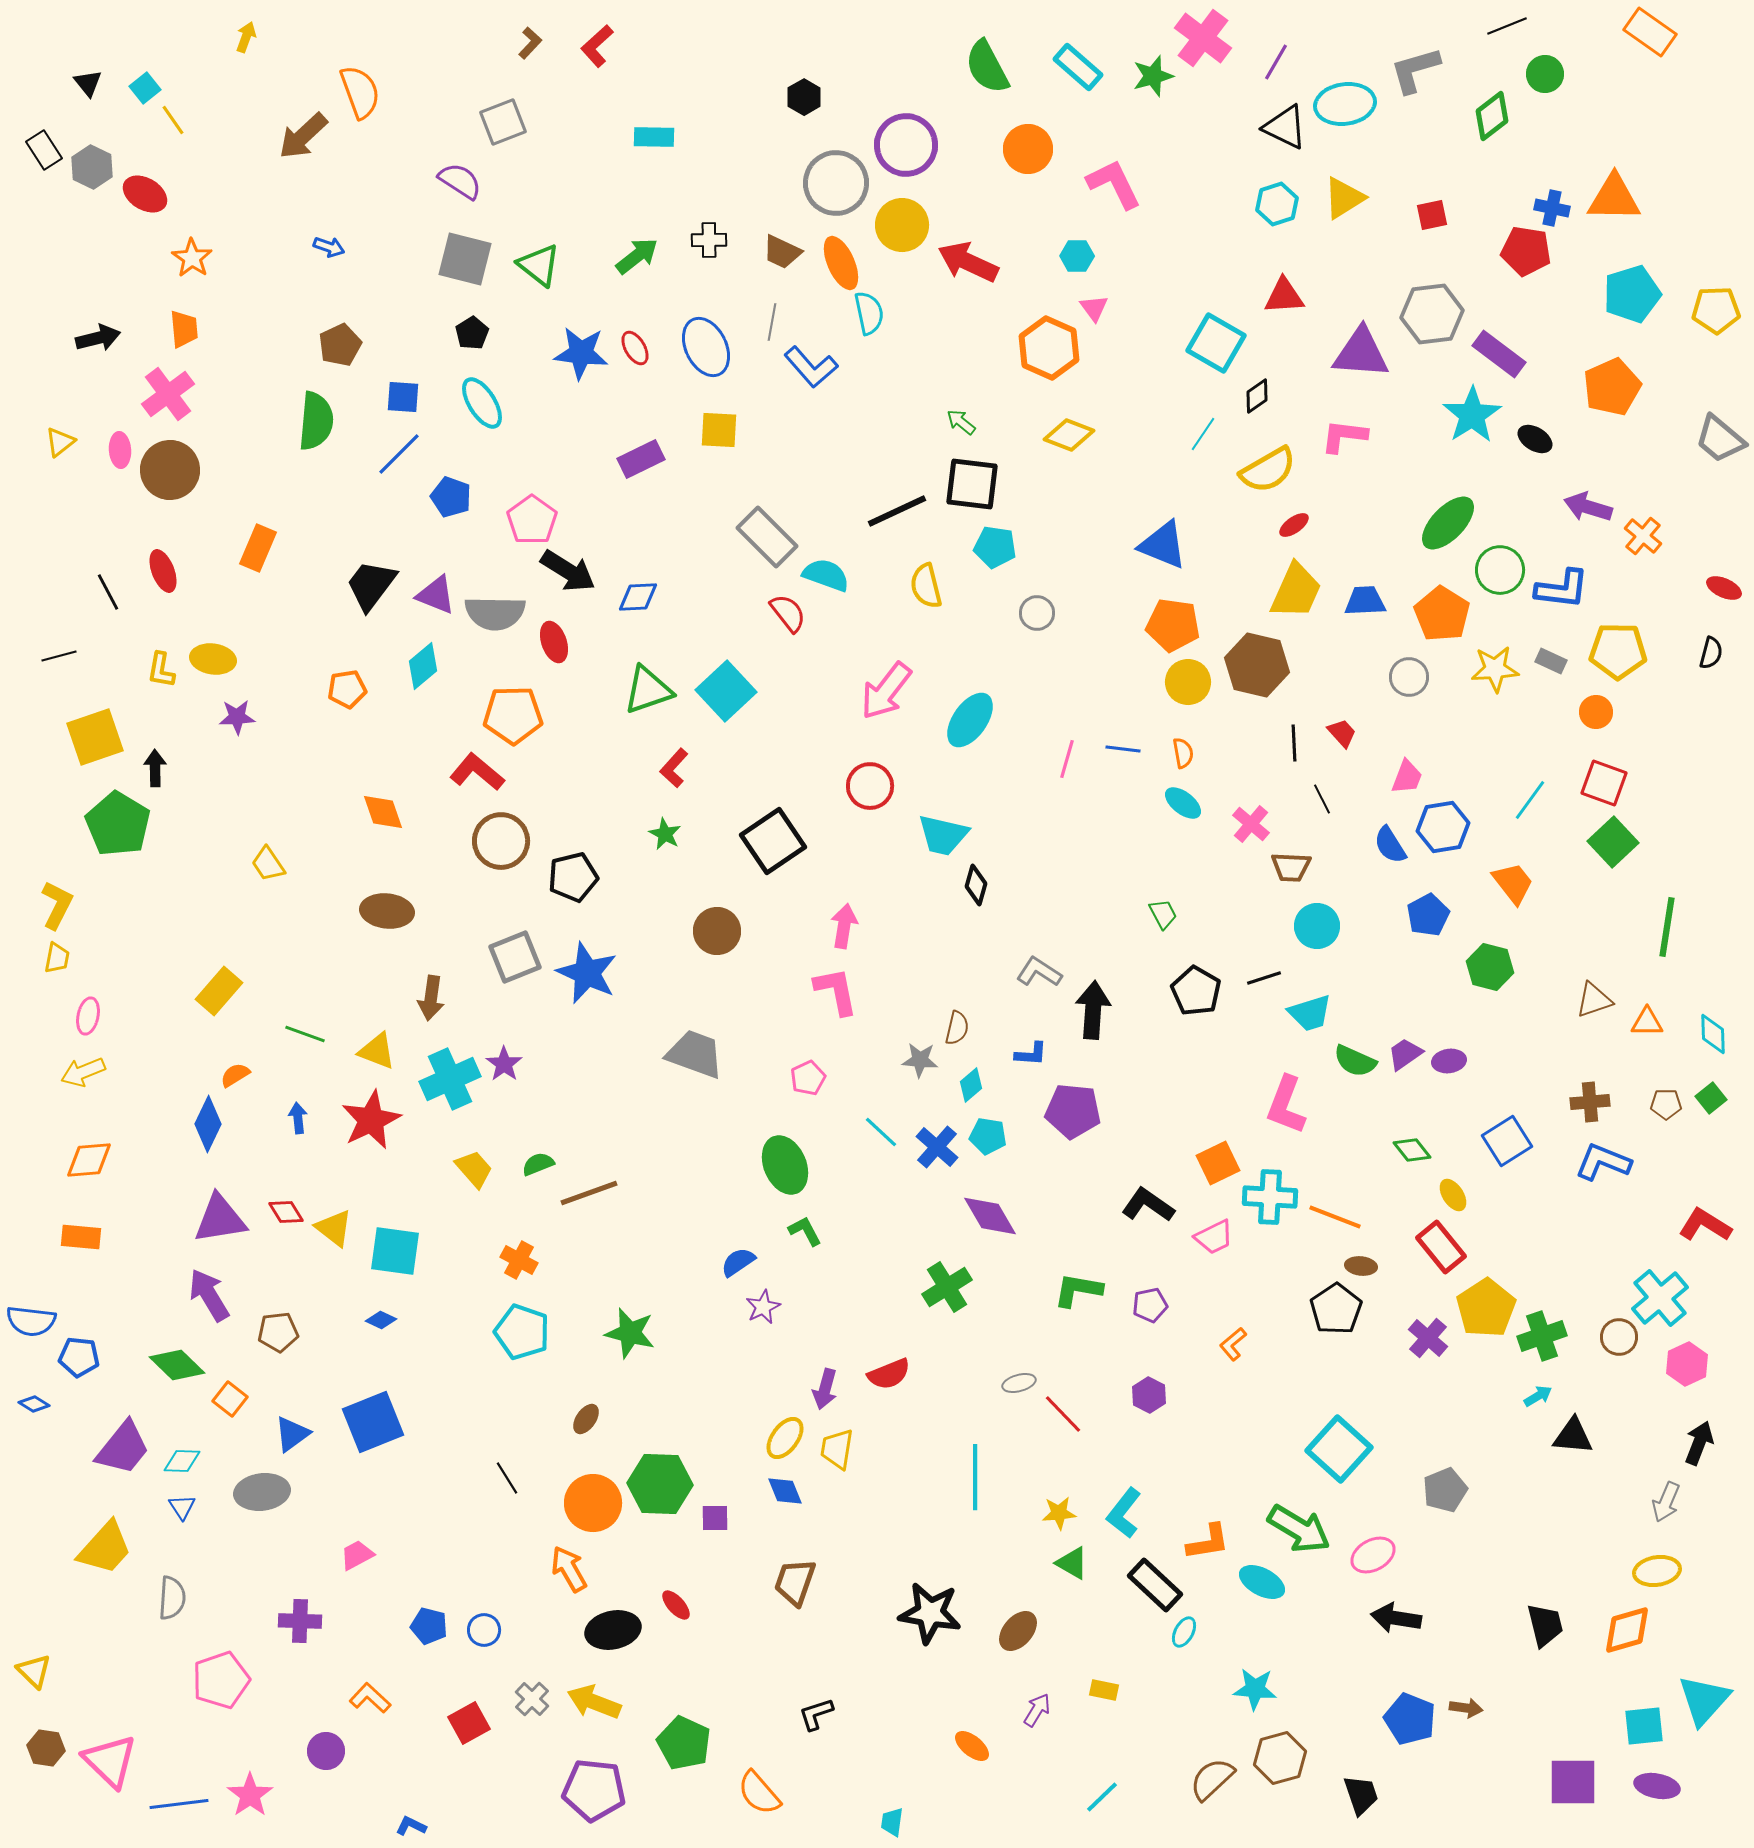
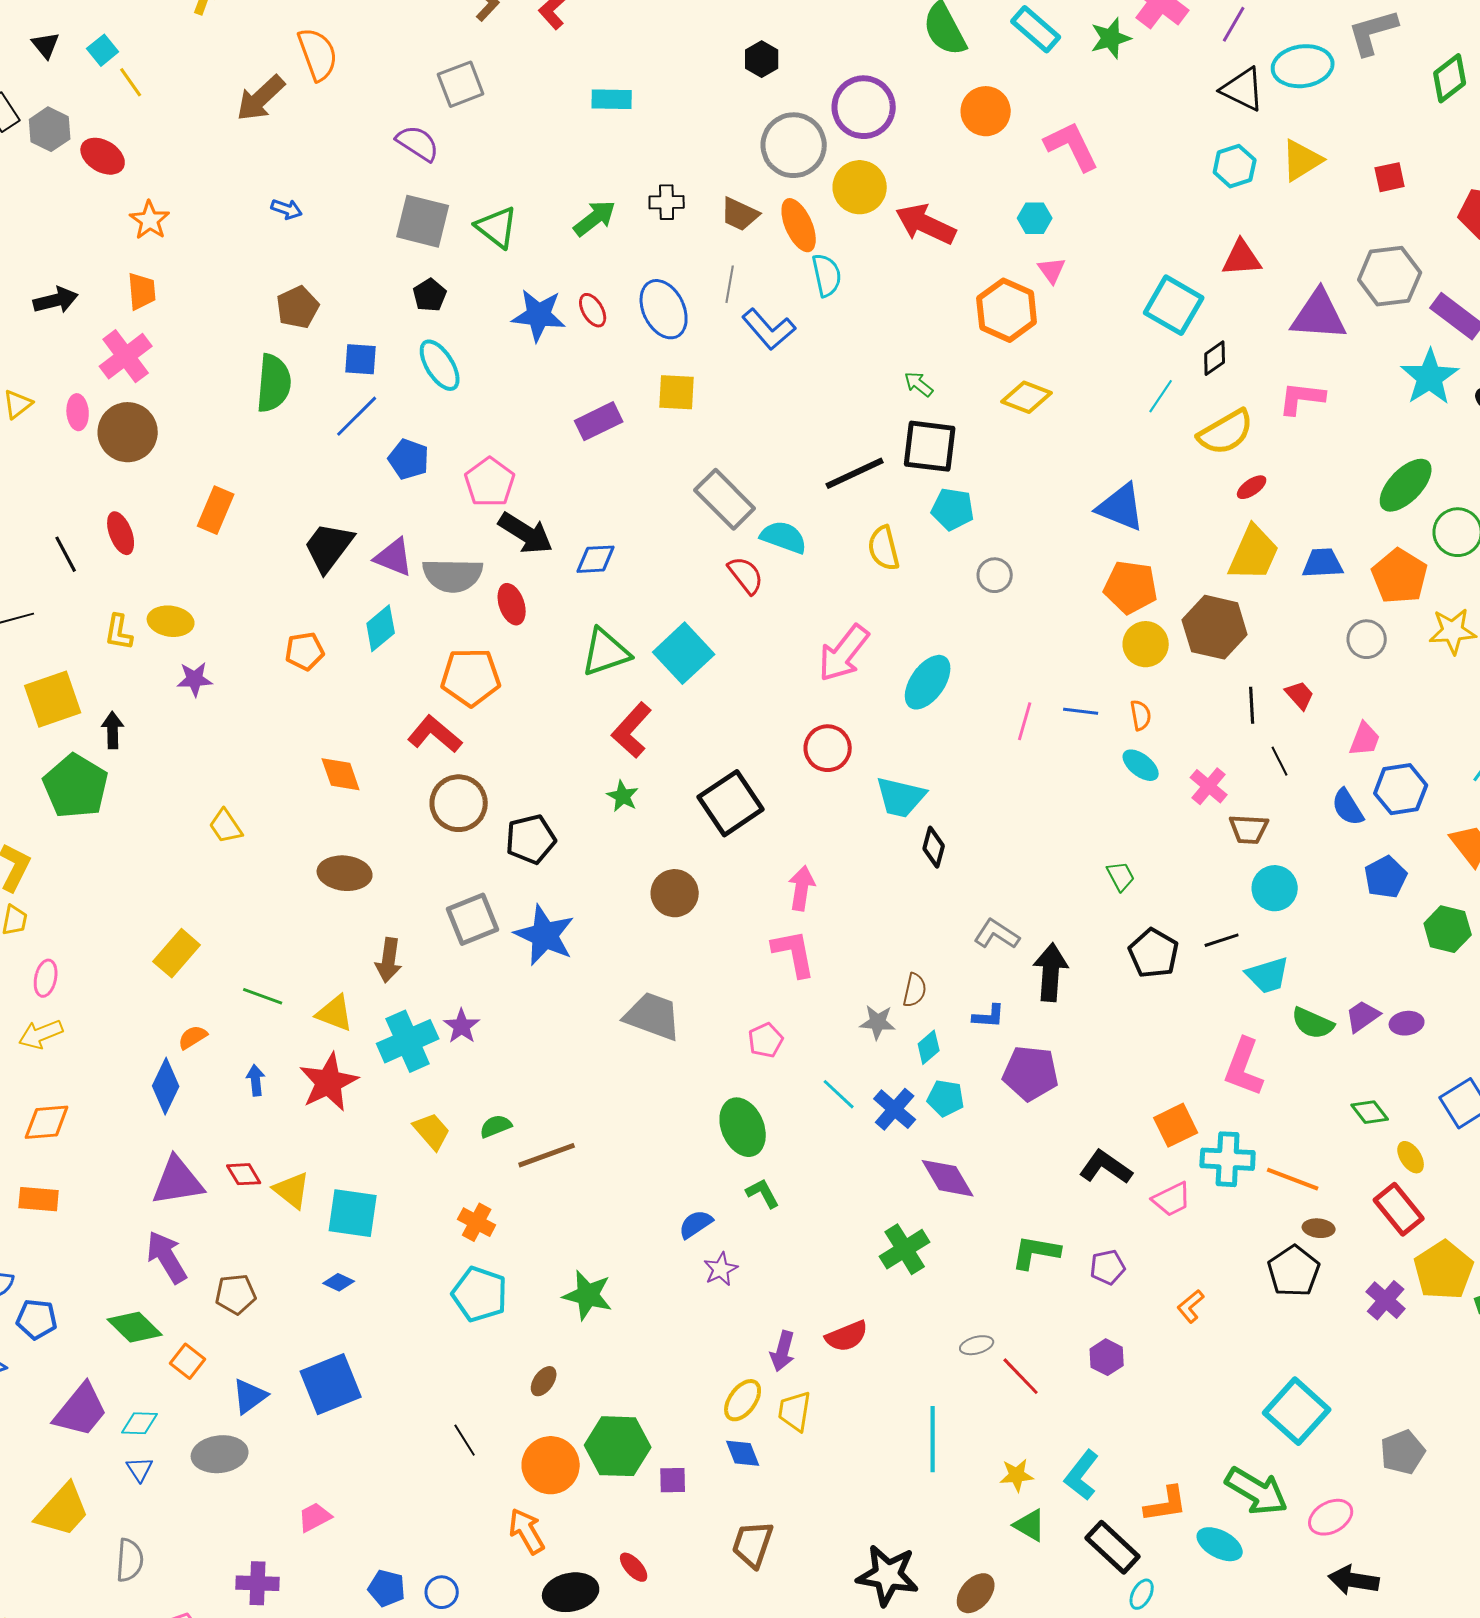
red L-shape: (674, 768) -> (632, 730), size x1.4

